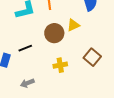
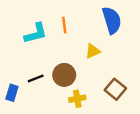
brown circle: (54, 33) -> (64, 75), moved

